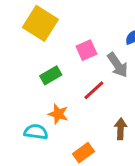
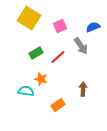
pink square: (86, 50) -> (60, 26), moved
red line: (94, 90) -> (58, 57), moved

